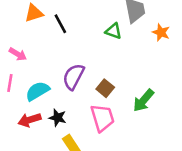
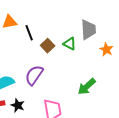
brown square: (105, 88) -> (48, 46), moved
green arrow: (143, 100) -> (87, 87), moved

